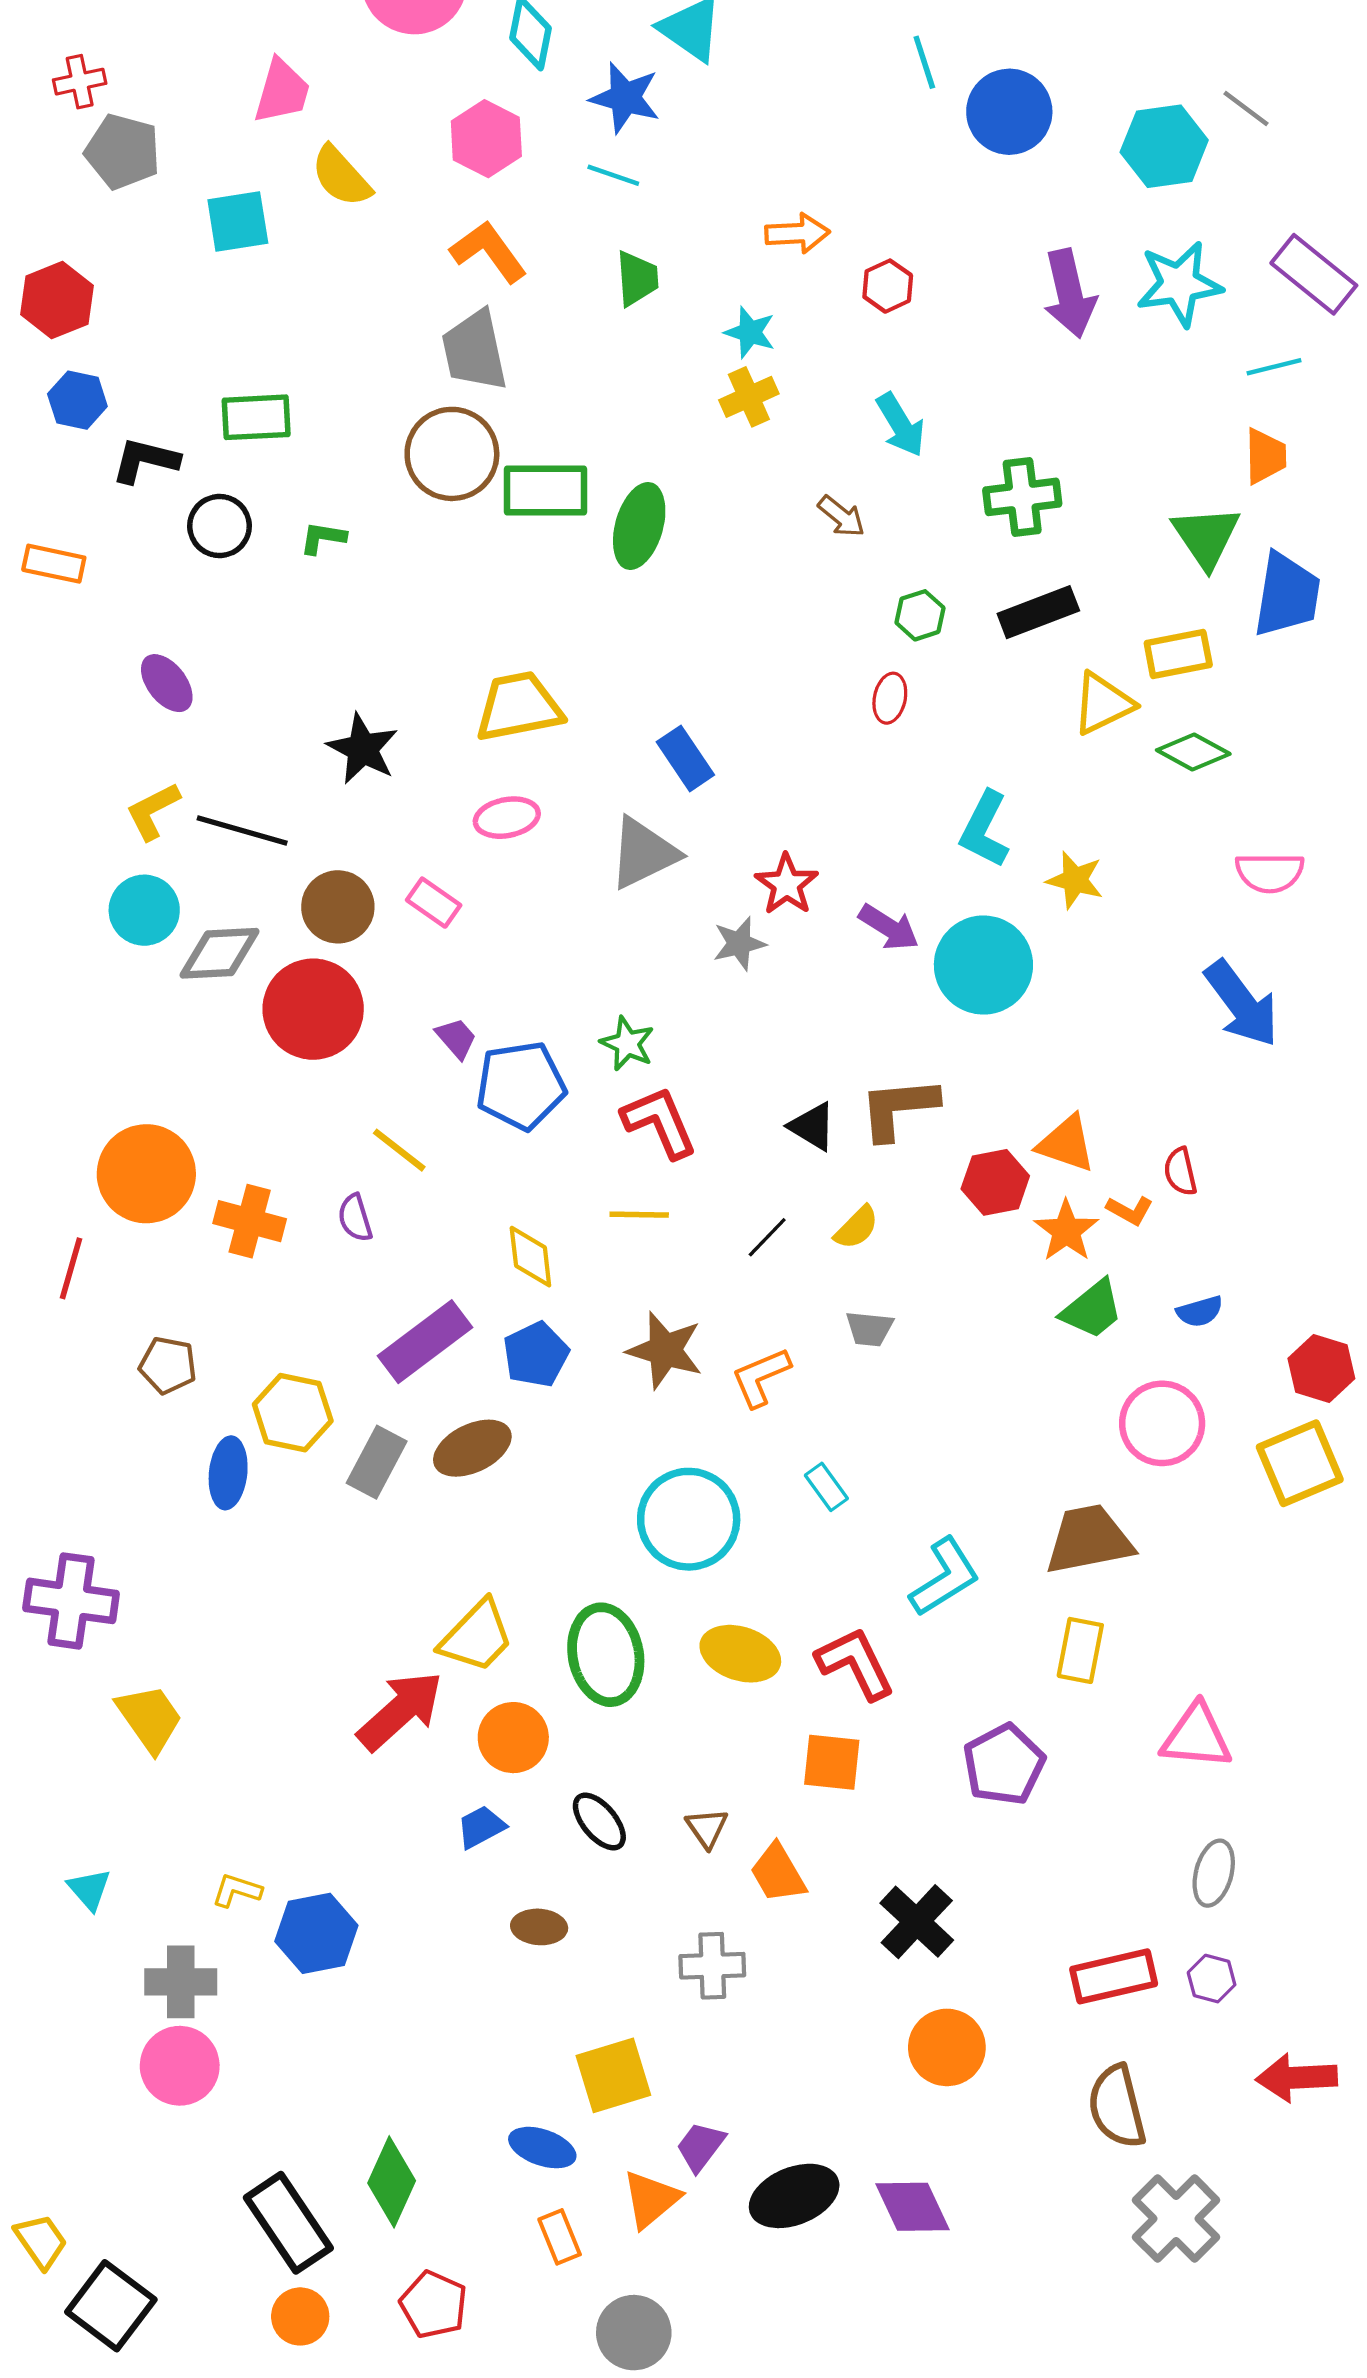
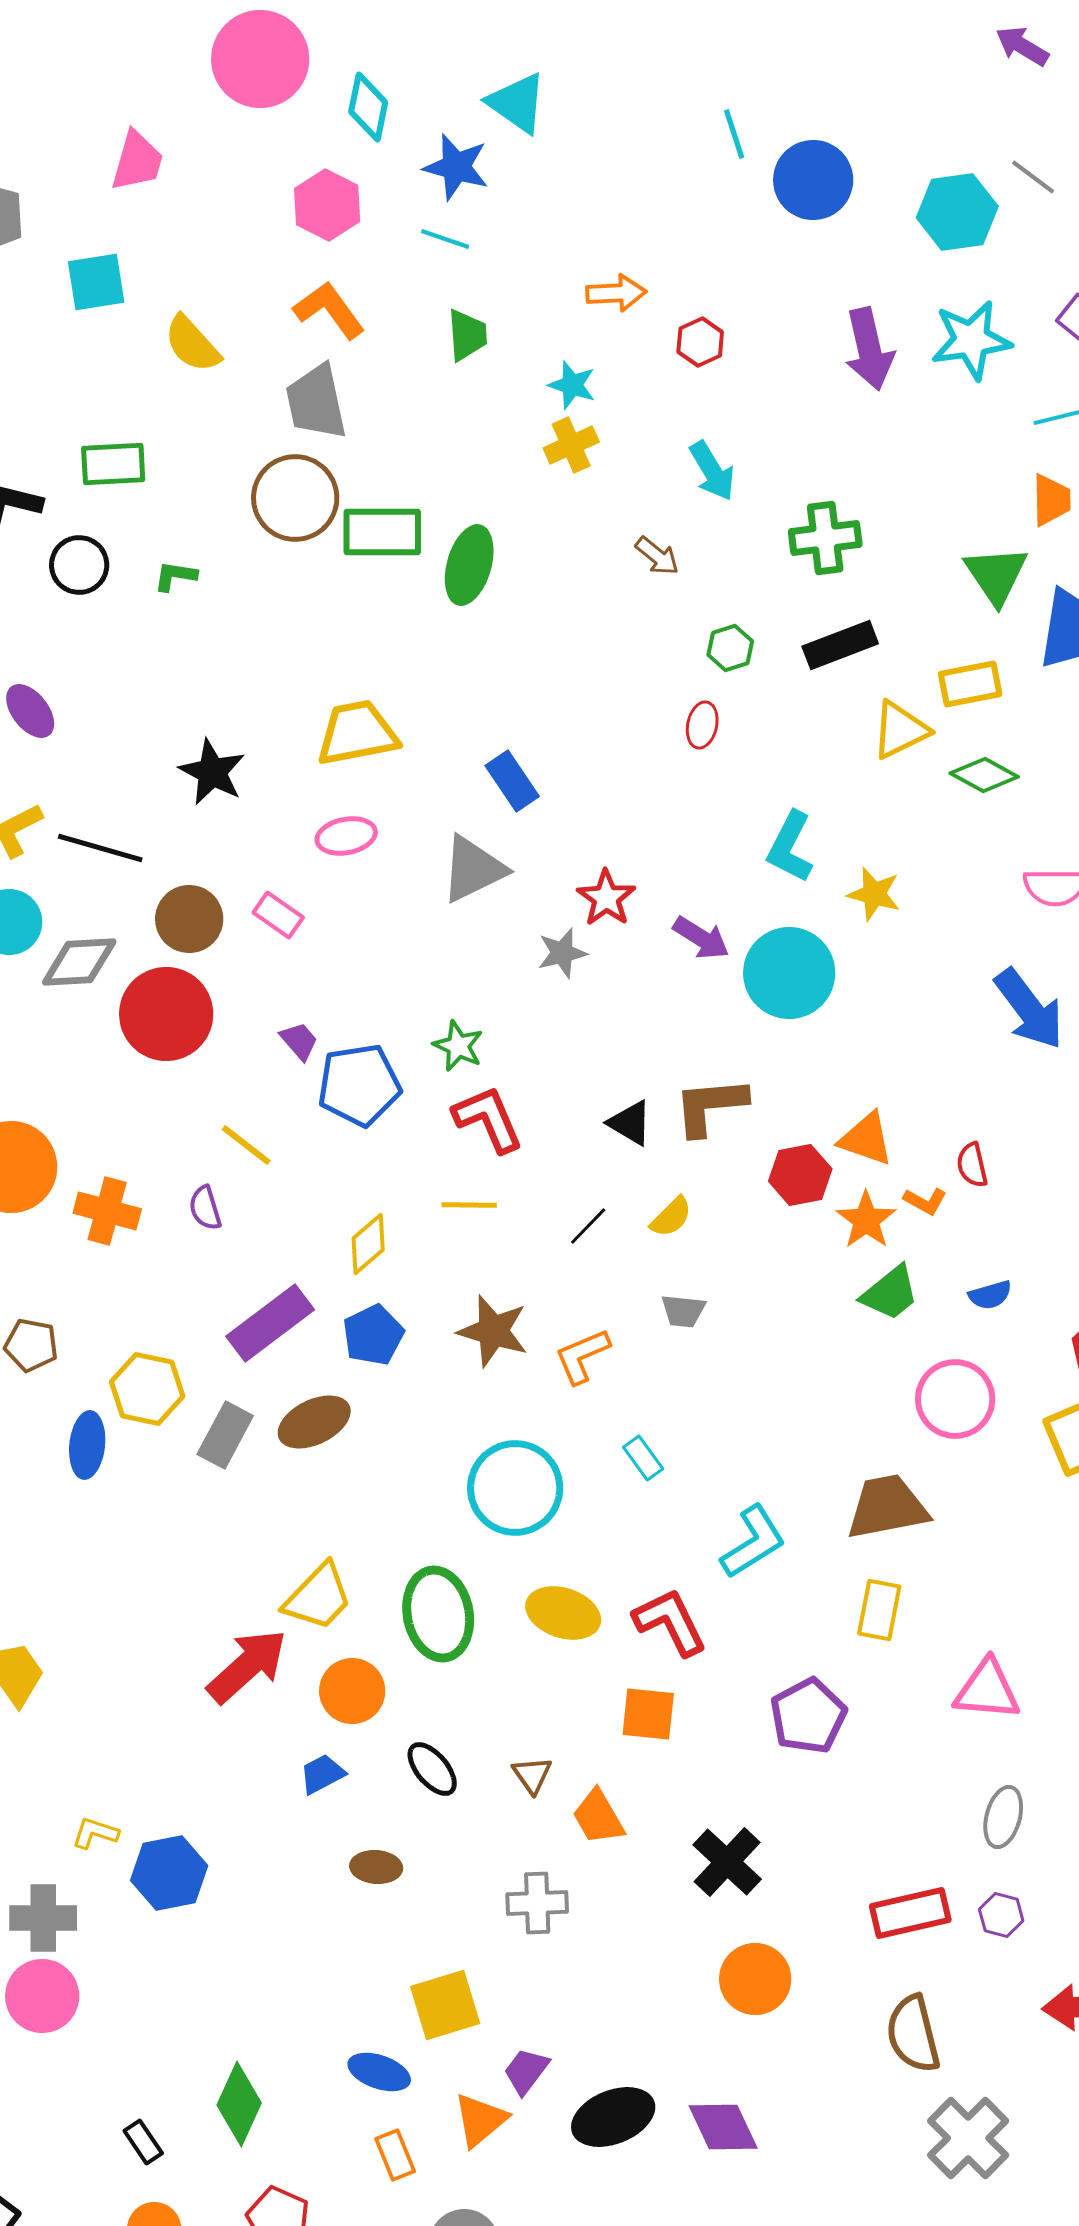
yellow semicircle: (341, 176) -> (192, 344), moved
yellow diamond: (530, 1257) -> (368, 1244), turned 56
black rectangle: (288, 2223) -> (143, 2142), size x0.5

